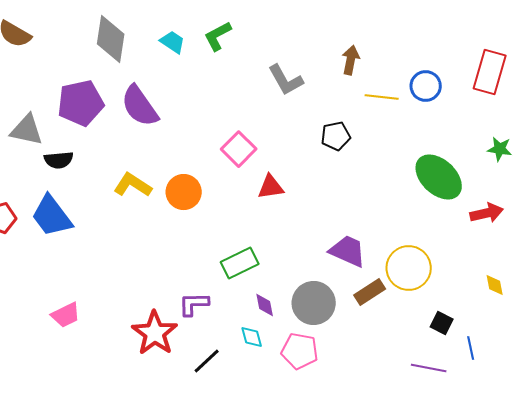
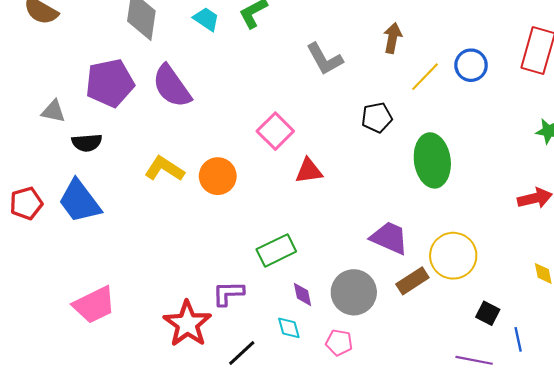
yellow line: (382, 97) -> (425, 77), turned -52
gray triangle: (27, 130) -> (53, 111), size x0.7
green ellipse: (439, 177) -> (432, 160), moved, turned 39
pink trapezoid: (66, 315) -> (94, 305), size x1.4
pink pentagon: (300, 351) -> (339, 343), size x0.7

